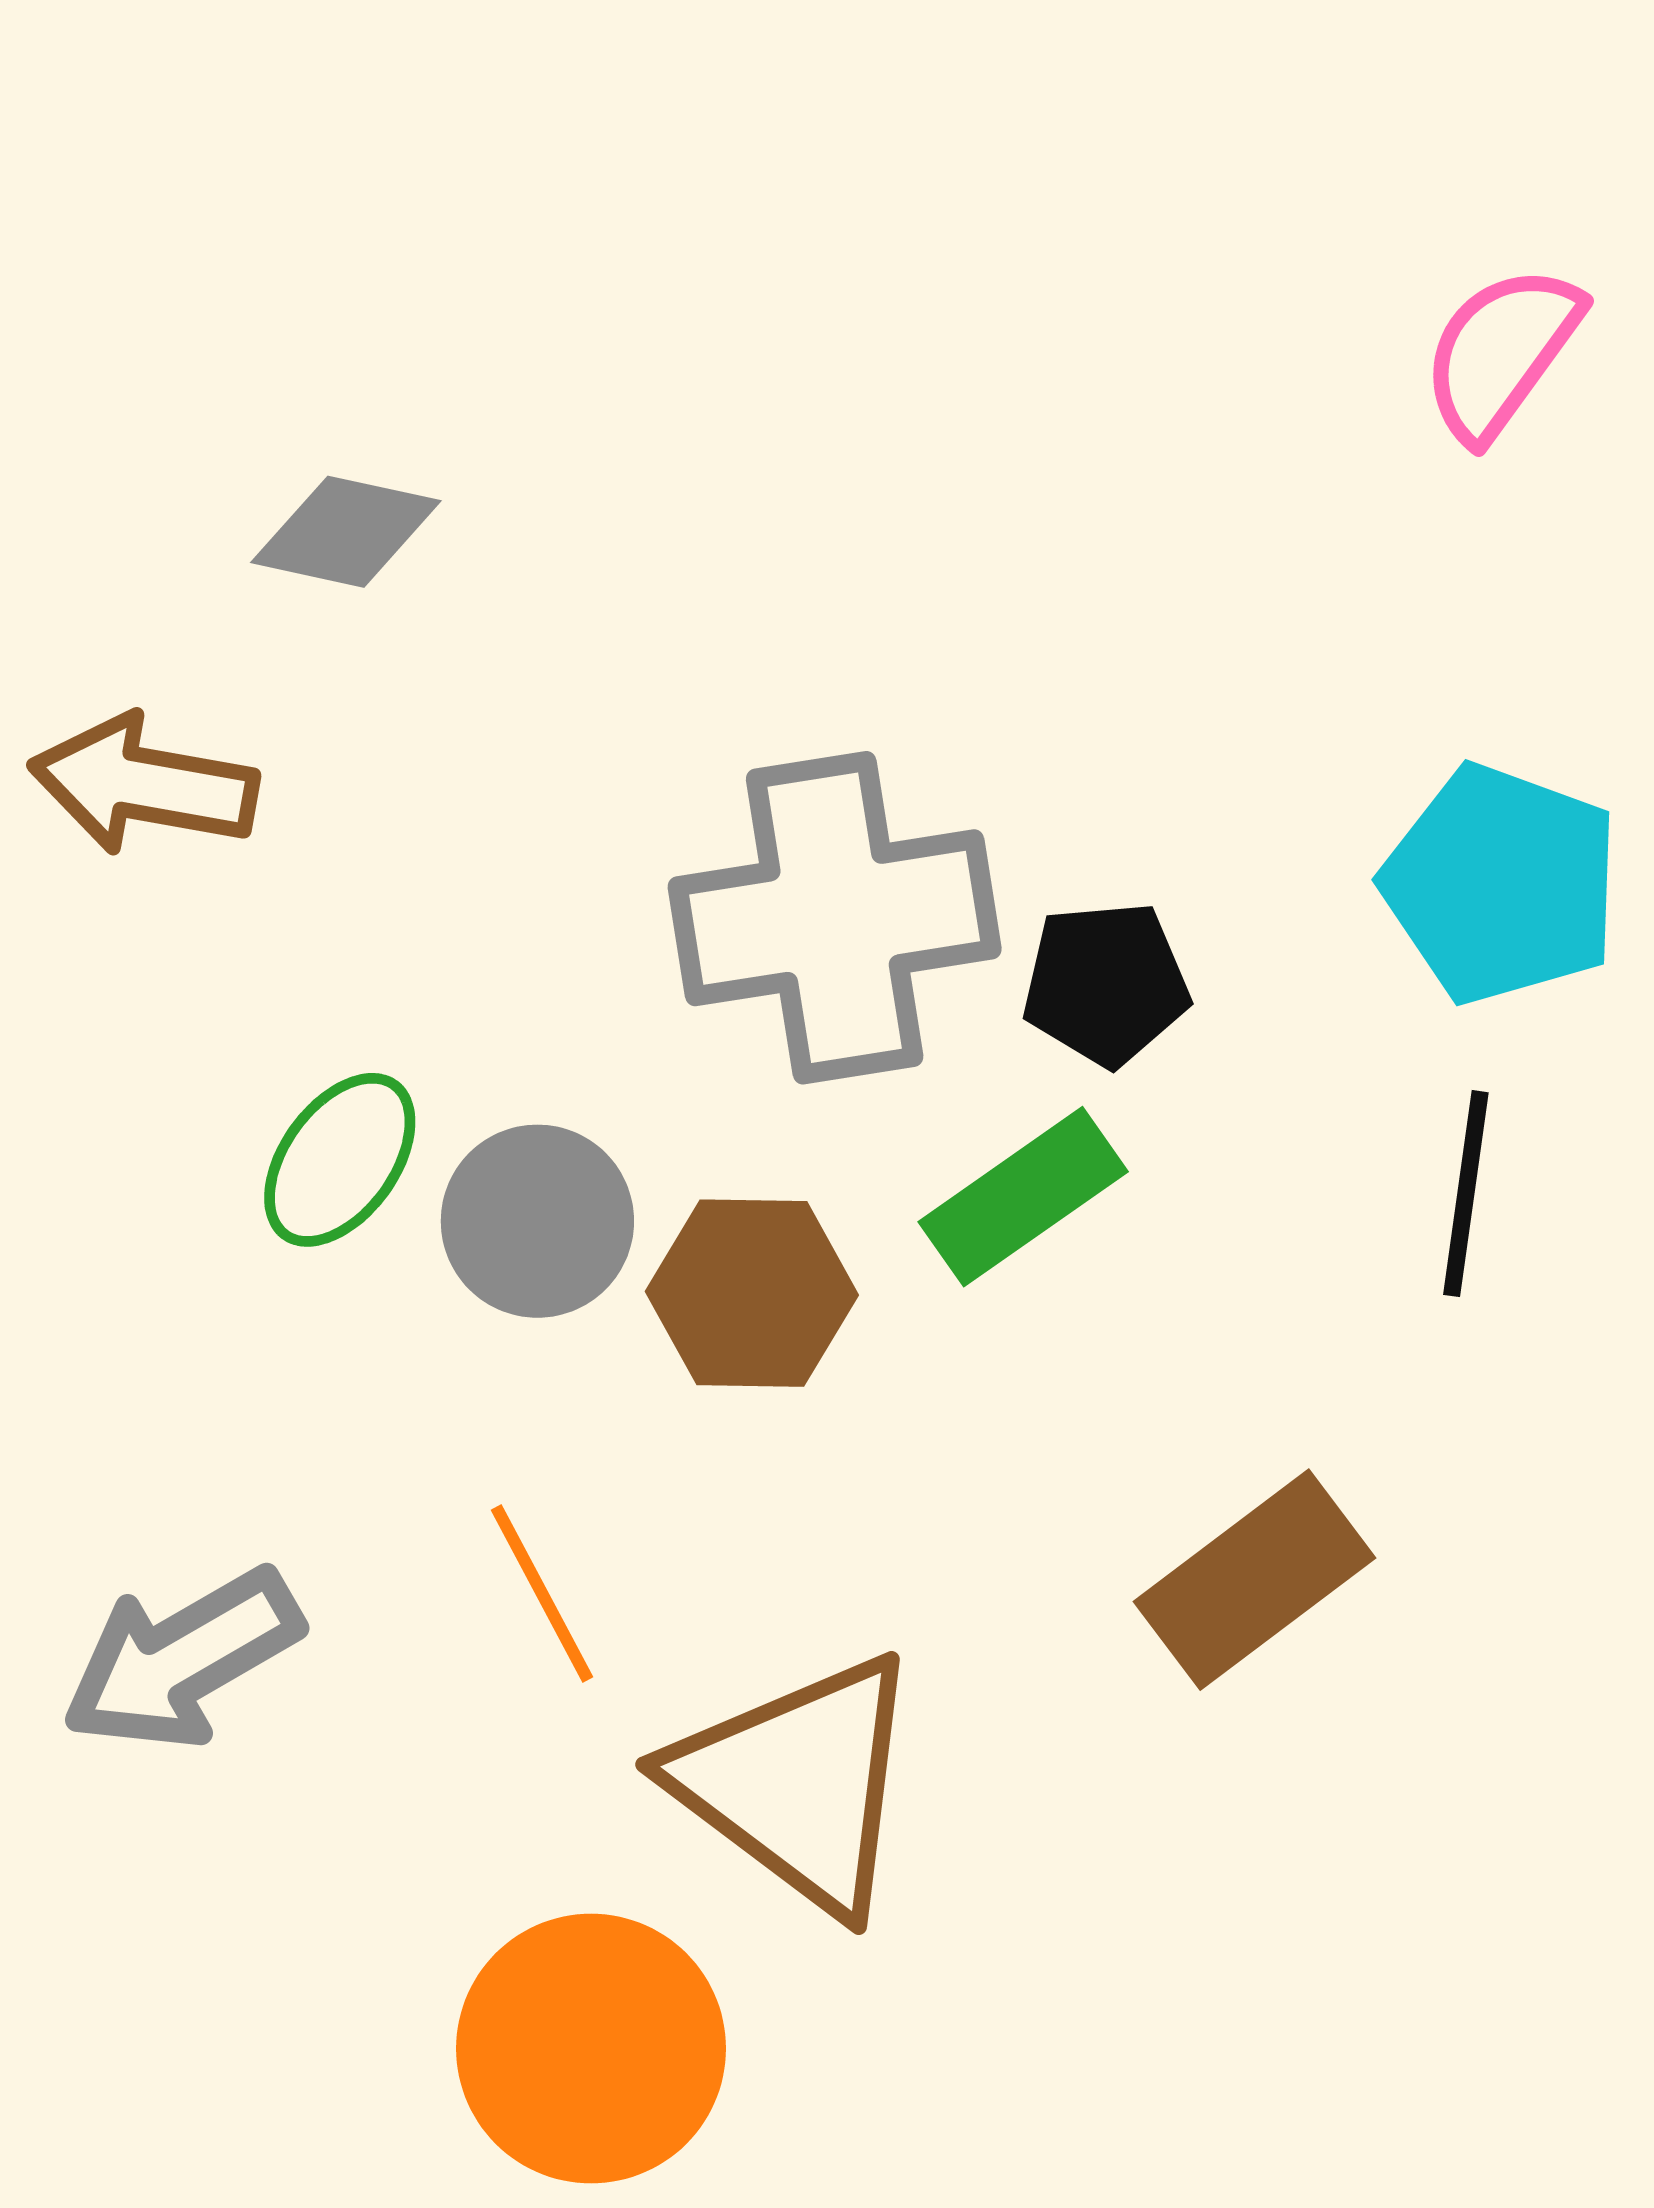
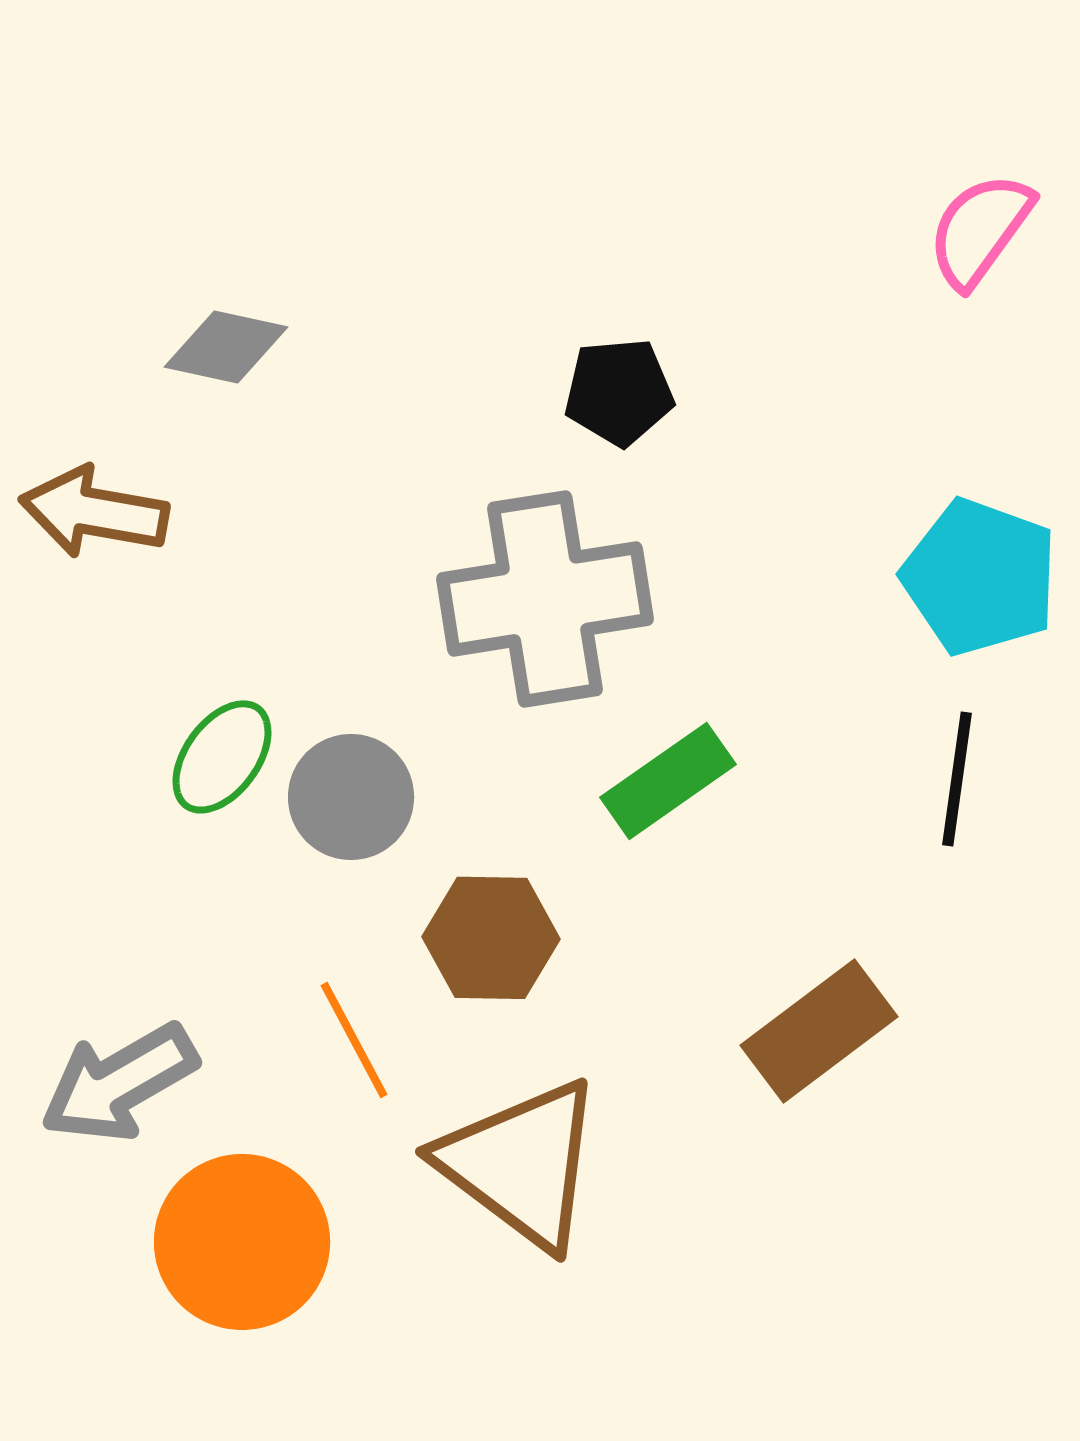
black pentagon: (1106, 984) -> (619, 392), moved
brown hexagon: (752, 1293) -> (491, 938), moved
orange circle: (591, 2049) -> (242, 1242), moved

